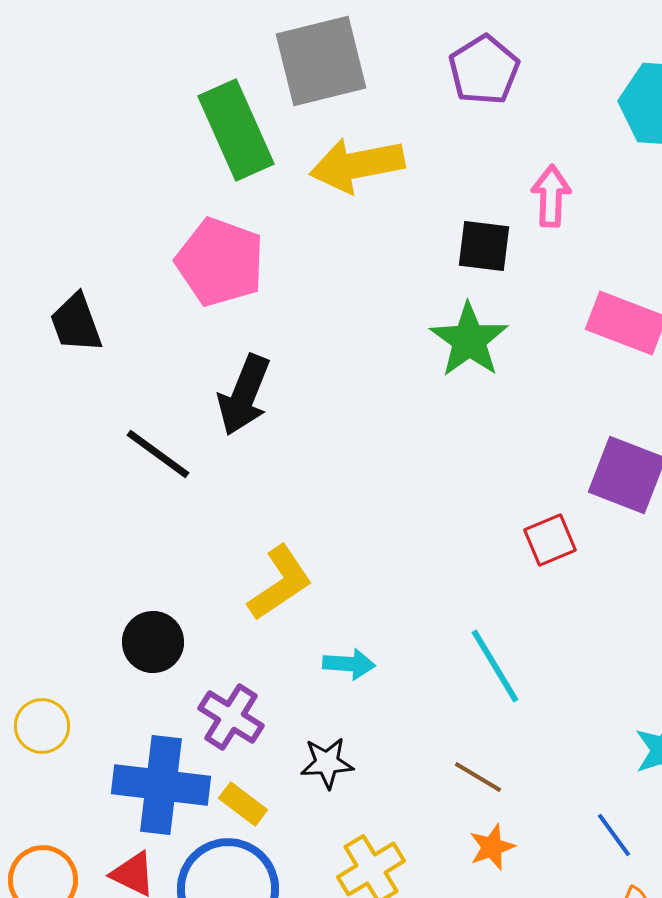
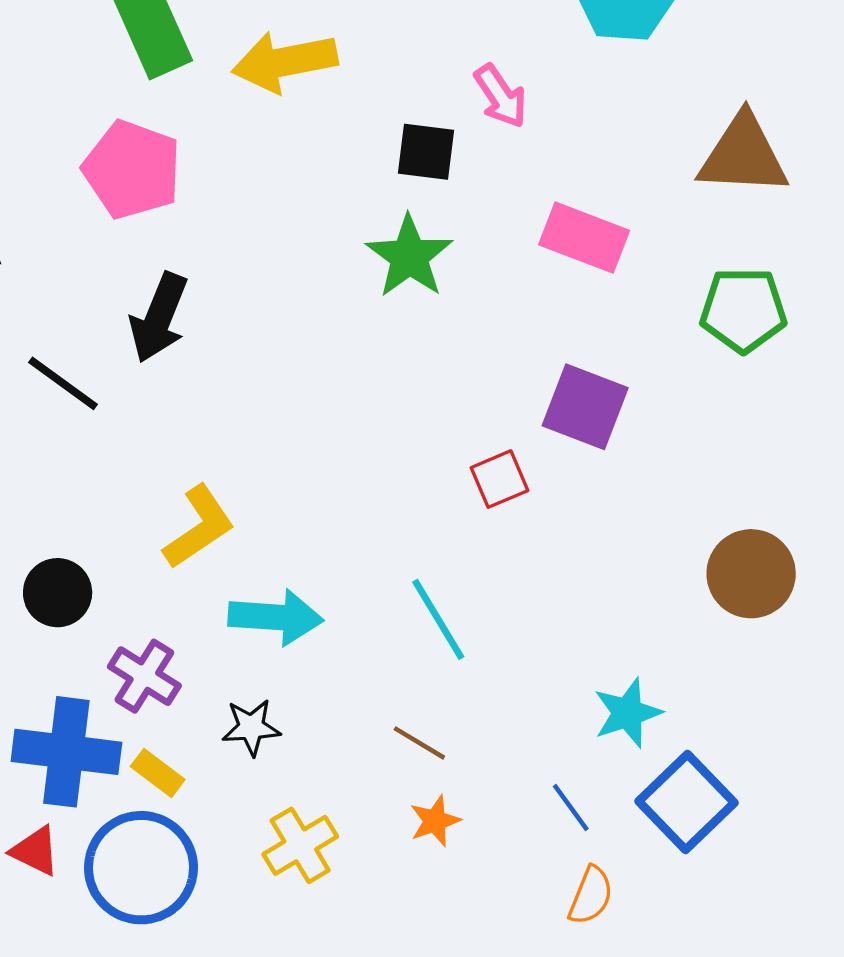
pink arrow: (551, 196) -> (501, 96), turned 144
cyan arrow: (349, 664) -> (276, 617), size x1.6

